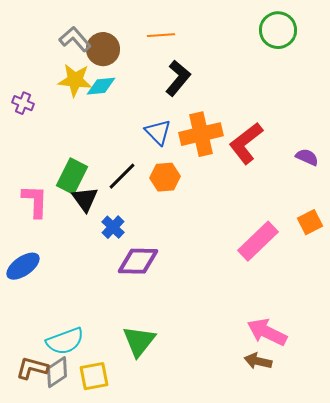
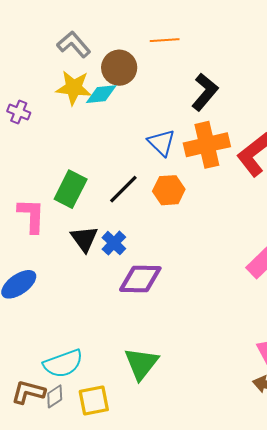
brown circle: (103, 49) -> (119, 68), moved
black L-shape: (178, 78) -> (205, 92), moved
black triangle: (85, 199) -> (84, 239), moved
gray diamond: (57, 372) -> (55, 396), size x0.7

